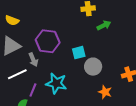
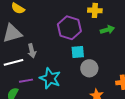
purple hexagon: (48, 41) -> (69, 28), moved
purple line: (33, 90) -> (26, 81), turned 48

